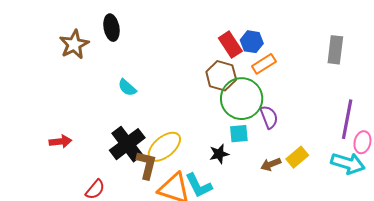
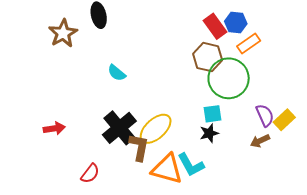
purple semicircle: (269, 117) -> (265, 115), moved
cyan square: (239, 134) -> (213, 114), moved
yellow rectangle: (297, 157) -> (284, 120), moved

